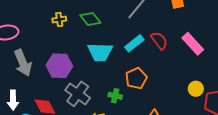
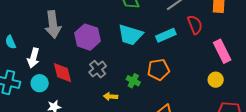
red semicircle: (159, 41) -> (195, 25), moved
yellow circle: (196, 89) -> (216, 80), moved
gray cross: (78, 94) -> (98, 69), size x0.7

